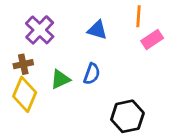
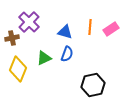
orange line: (138, 16) -> (90, 27), moved
blue triangle: (97, 30) -> (65, 32), moved
brown cross: (23, 64) -> (12, 38), moved

